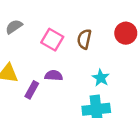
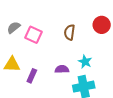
pink square: (52, 40) -> (33, 35), moved
purple semicircle: (54, 76) -> (62, 69), moved

